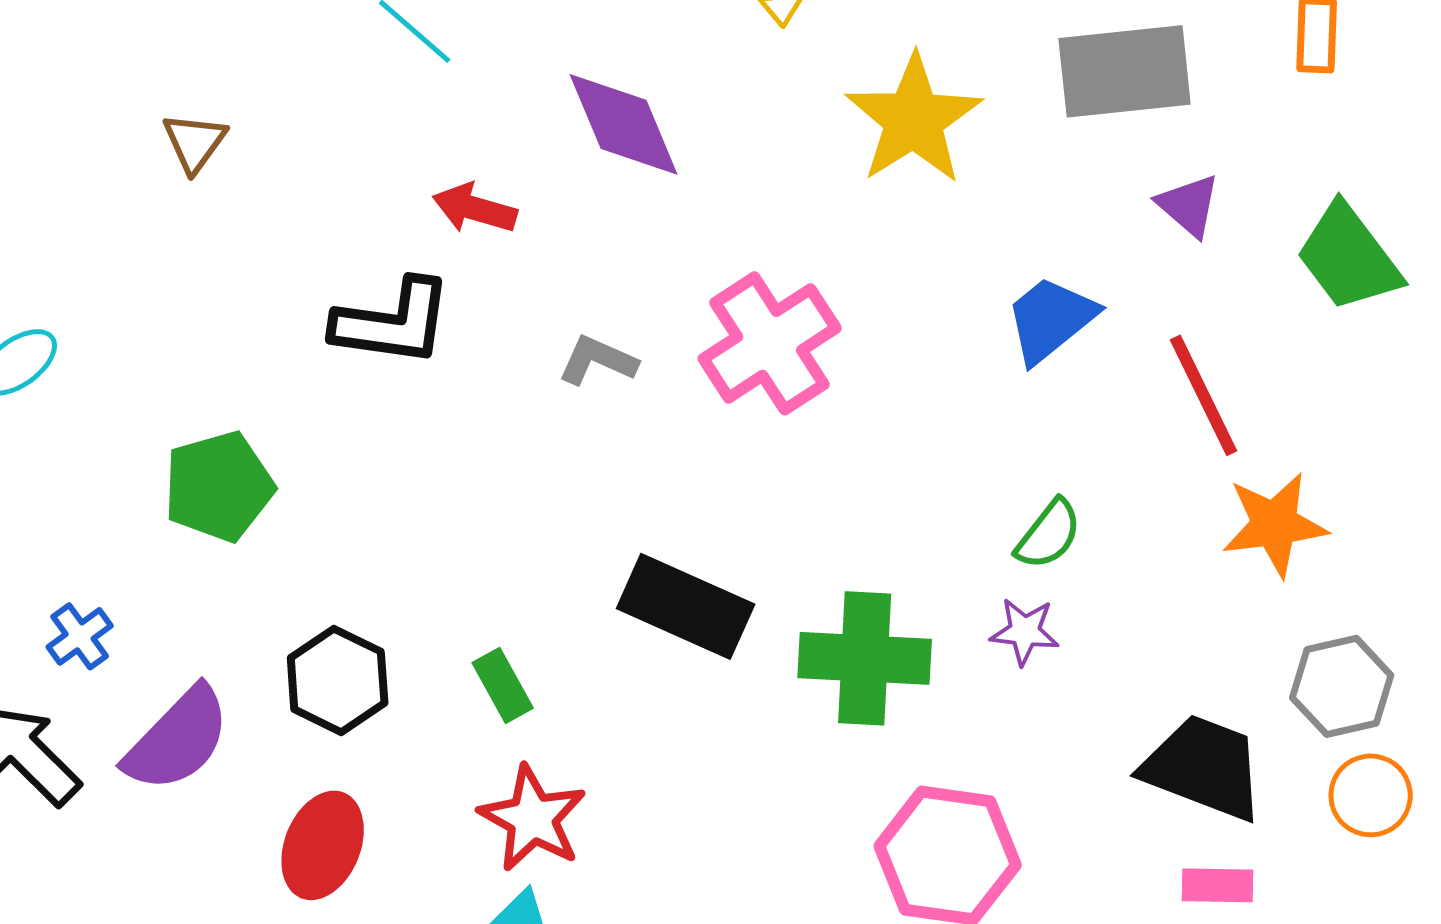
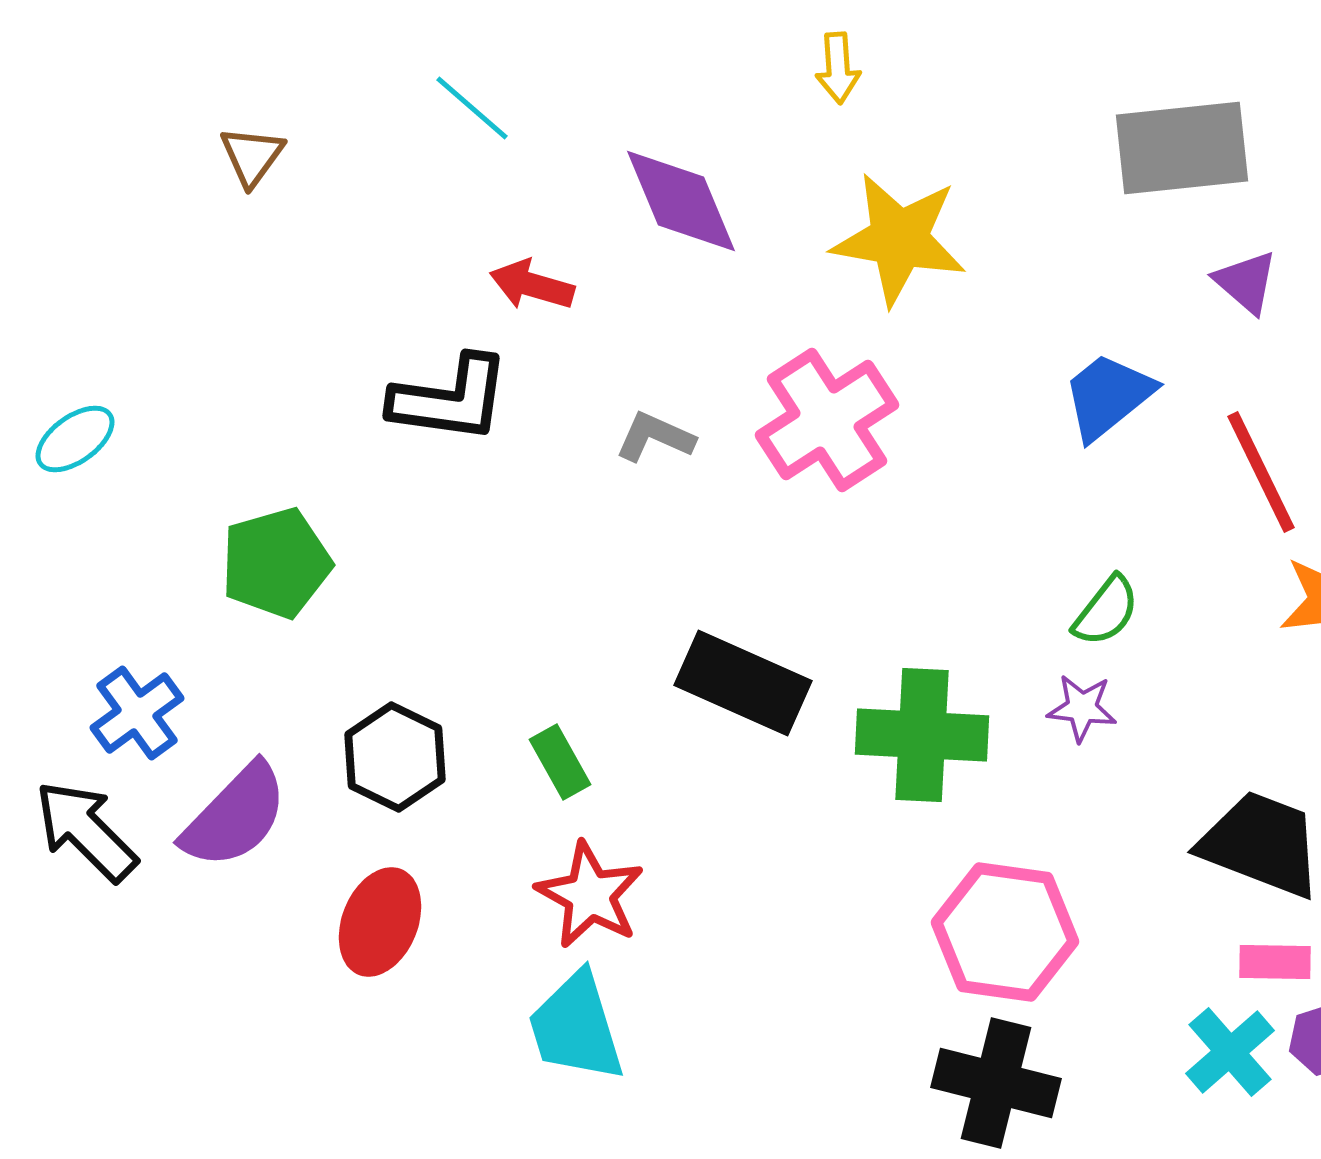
yellow star: (914, 119) -> (899, 239), moved, turned -30
brown triangle: (195, 142) -> (252, 156), moved
blue cross: (80, 636) -> (137, 713), size x1.4

